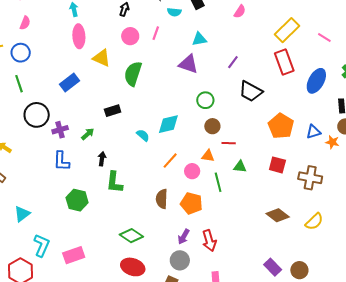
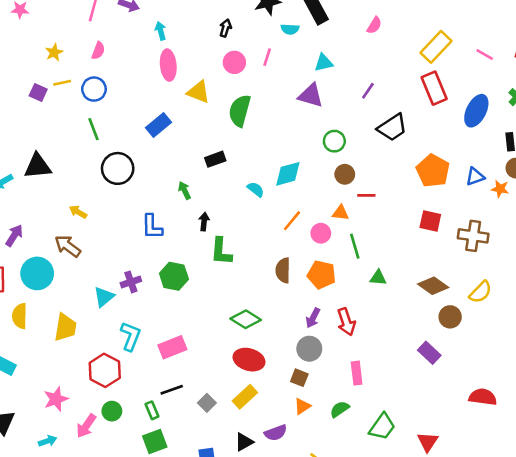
black trapezoid: (251, 91) -> (392, 128), turned -60
purple cross: (60, 130) -> (131, 282), moved
green arrow: (88, 134) -> (184, 190), turned -72
green triangle: (240, 167) -> (378, 278), moved
brown circle: (299, 270) -> (450, 317), moved

